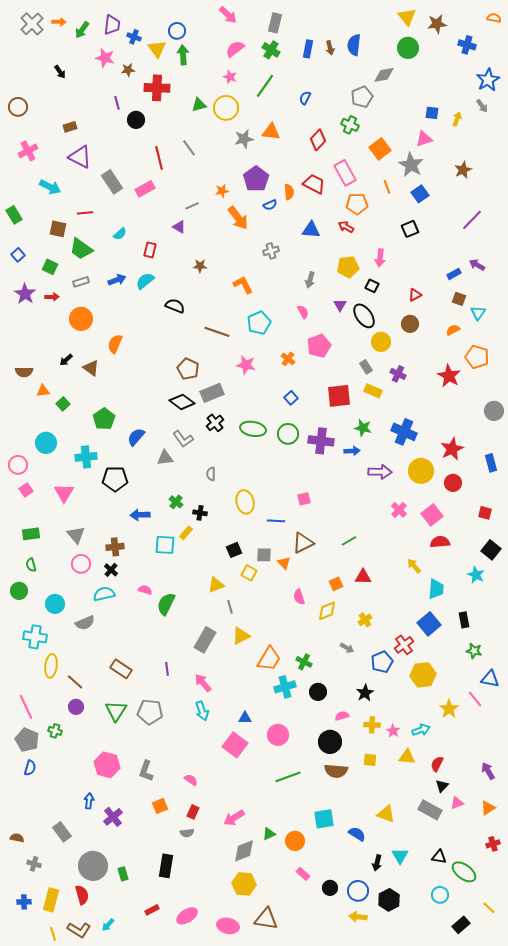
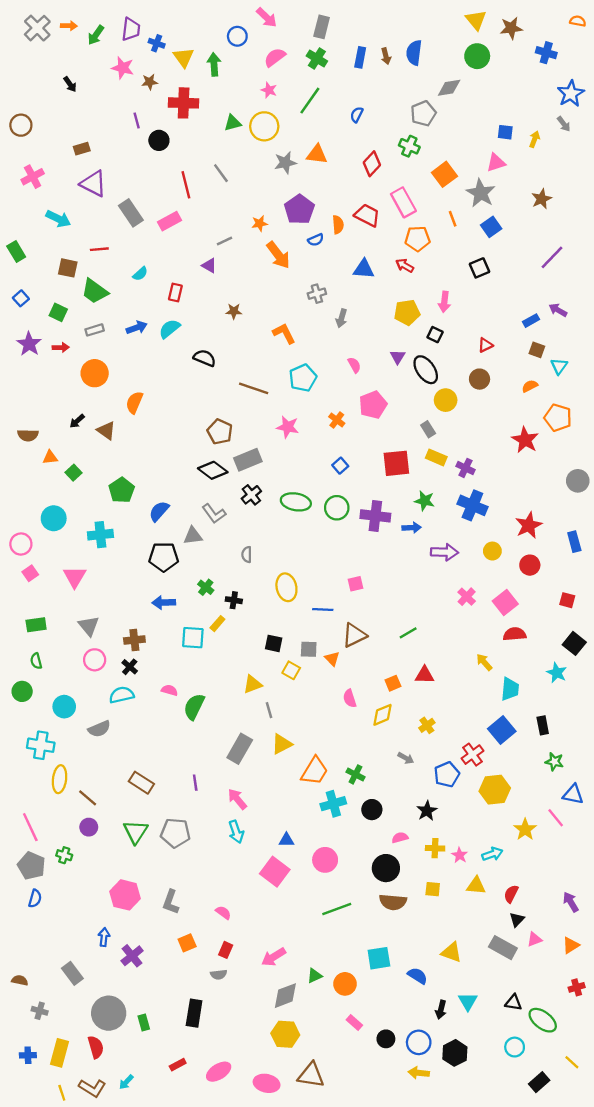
blue circle: (177, 31) -> (237, 36), moved
gray arrow: (310, 280) -> (341, 318), moved
purple cross: (398, 374) -> (465, 468), moved
yellow circle: (421, 471) -> (492, 551), size x0.6
black pentagon: (115, 479) -> (164, 557), moved
black square: (234, 550) -> (274, 643), turned 35

